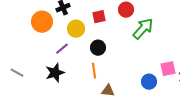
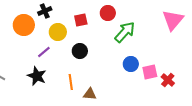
orange line: (94, 71) -> (71, 82), moved
black star: (55, 73) -> (37, 76), turned -30
blue circle: (149, 82) -> (131, 64), moved

